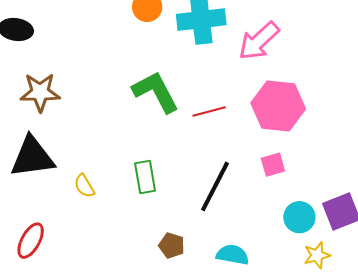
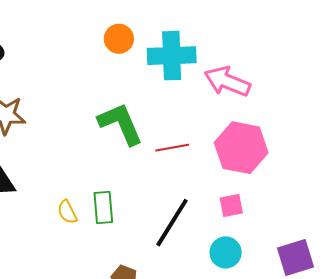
pink arrow: (259, 41) -> (227, 81), turned 60
yellow semicircle: (84, 186) -> (67, 212), moved
cyan circle: (299, 217) -> (226, 252), moved

